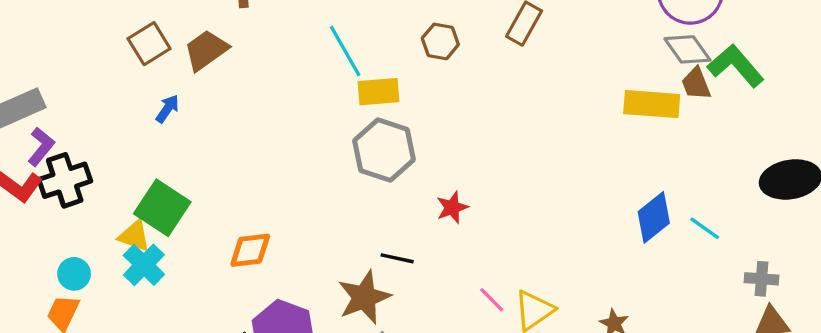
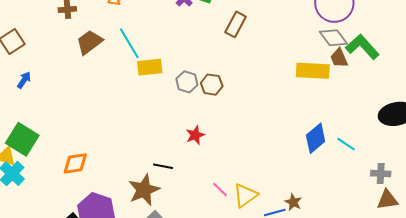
brown hexagon: (440, 41) -> (212, 85), moved
brown trapezoid: (206, 50) -> (89, 42), moved
gray hexagon: (384, 150) -> (187, 82), moved, size x0.6

